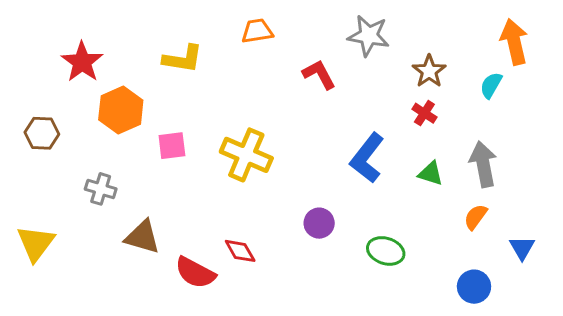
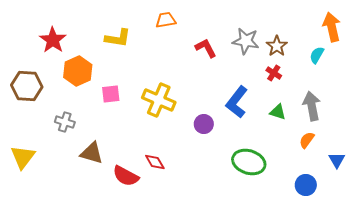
gray star: (369, 36) -> (246, 41), moved
brown hexagon: (42, 133) -> (27, 86), size x1.4
purple circle: (319, 223) -> (204, 124), moved
green ellipse: (386, 251) -> (249, 162), size x1.4

